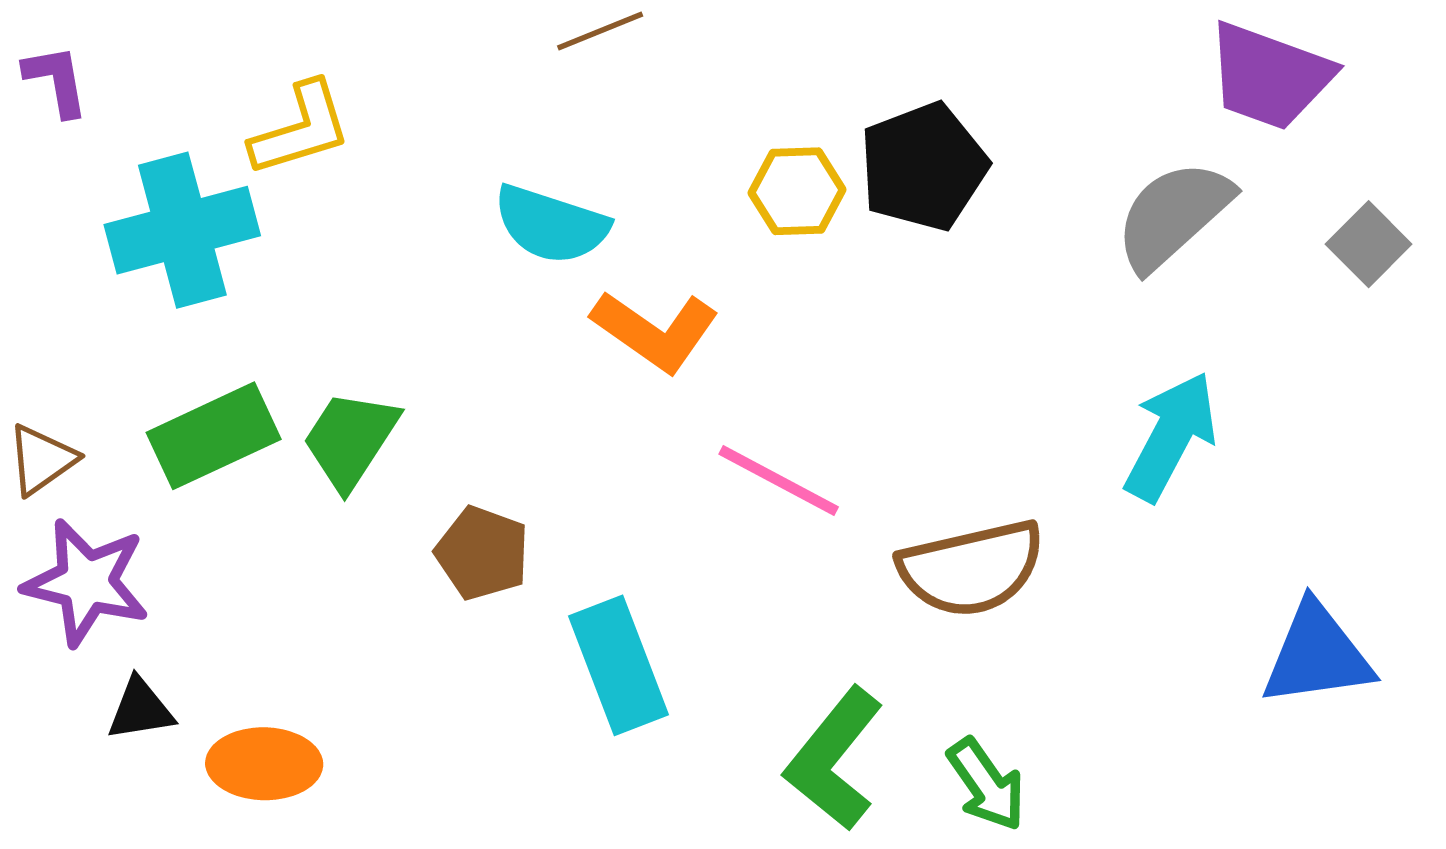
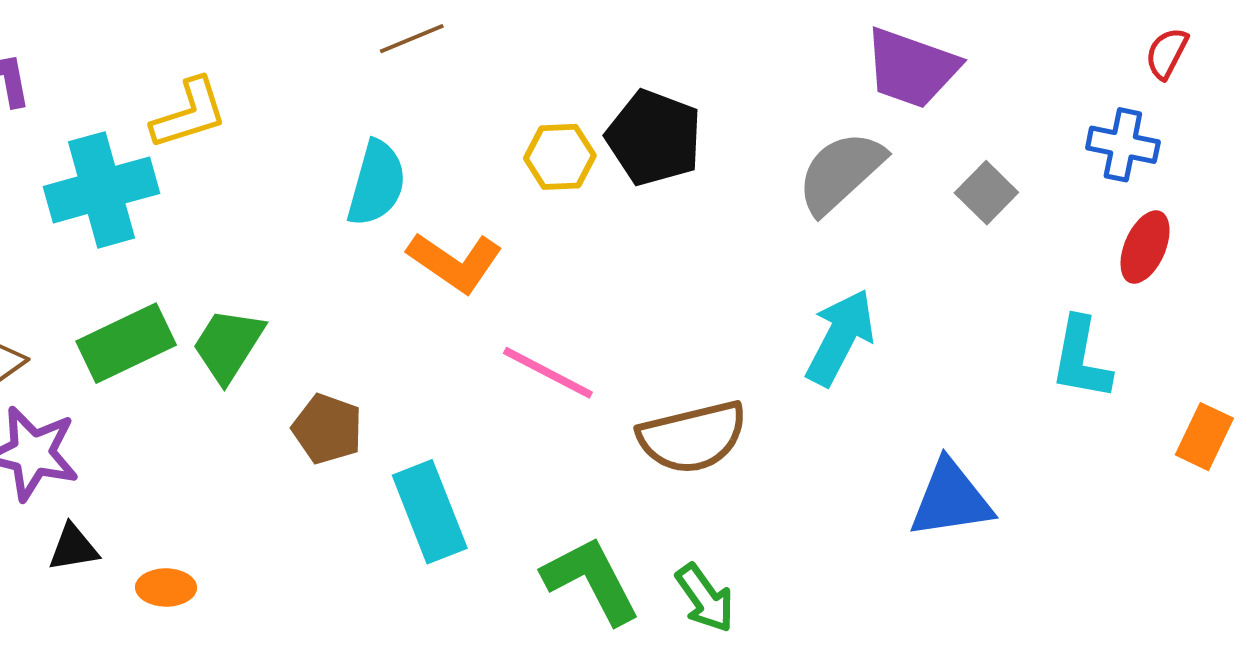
black pentagon: (923, 167) -> (654, 138), turned -30
cyan semicircle: (551, 224) -> (377, 183), turned -92
green L-shape: (834, 759) -> (591, 580), turned 114
orange ellipse: (264, 764) -> (166, 587), size x0.7

